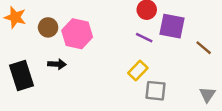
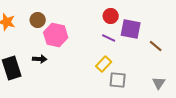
brown circle: (48, 27) -> (38, 20), moved

